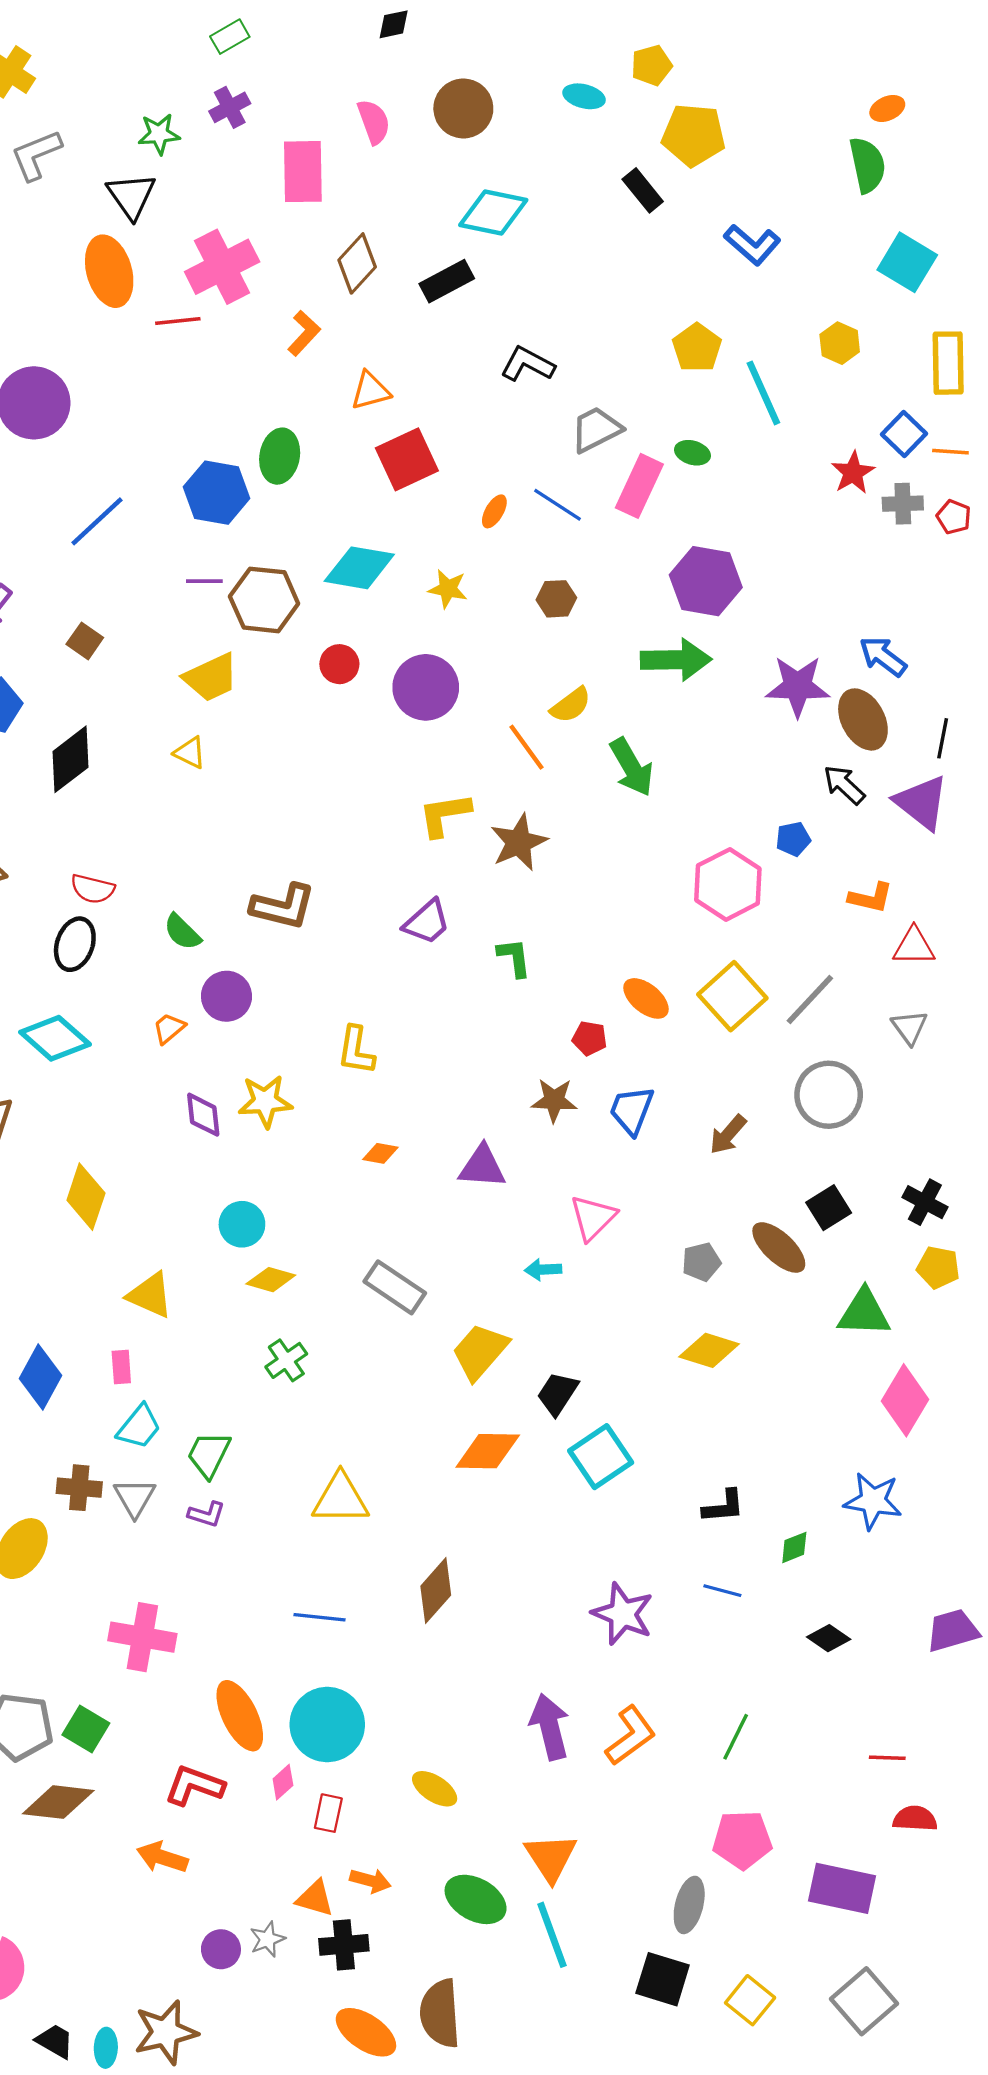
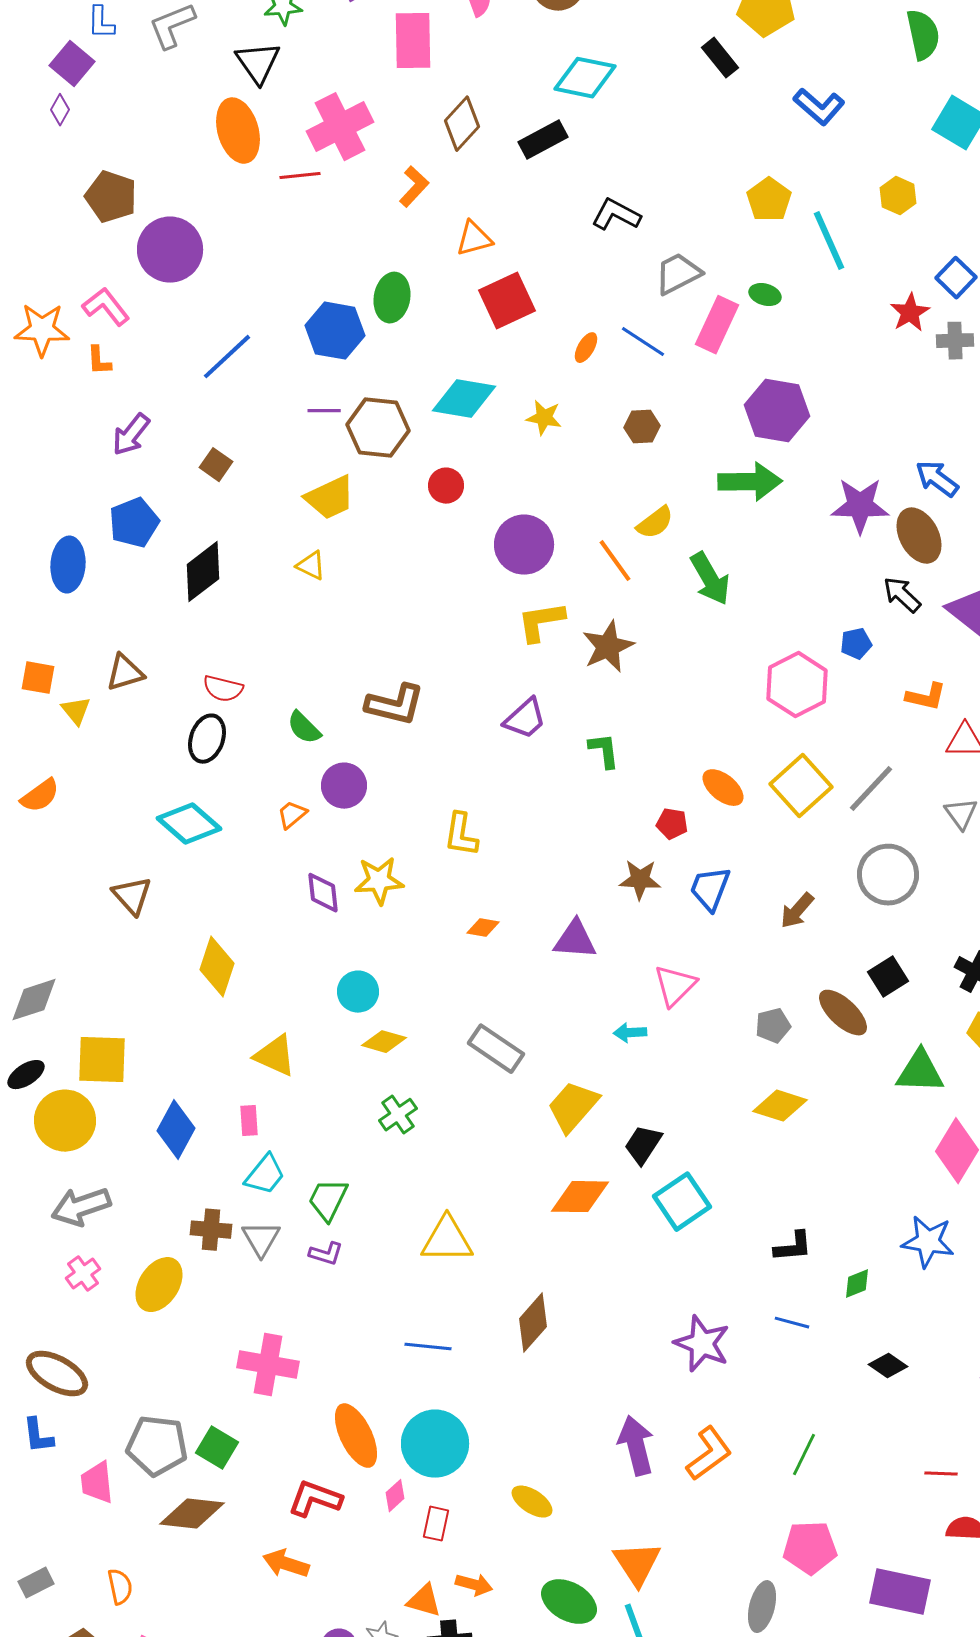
purple circle: (426, 687) -> (524, 545), moved

